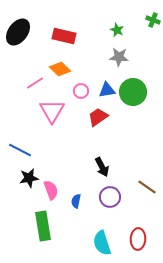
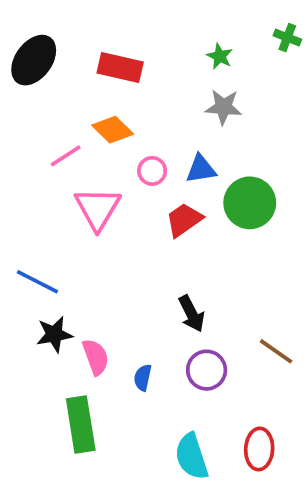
green circle: (133, 92) -> (250, 203), moved

